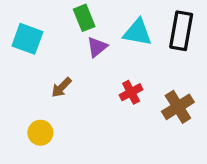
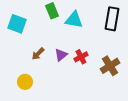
cyan triangle: (137, 32) -> (74, 20), moved
purple triangle: (97, 47) -> (61, 55), moved

